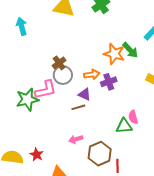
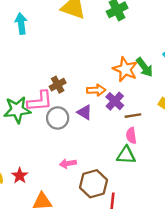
brown cross: (59, 63) -> (58, 85), moved
gray circle: (63, 75) -> (58, 118), moved
purple cross: (109, 82) -> (115, 101), turned -35
brown line: (78, 107) -> (133, 116), moved
pink semicircle: (133, 117) -> (131, 136), moved

